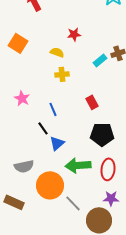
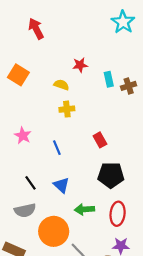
cyan rectangle: (100, 60) -> (109, 79), moved, turned -64
black line: (43, 128) -> (31, 183), moved
blue triangle: (57, 143) -> (61, 185), turned -35
green arrow: (78, 165) -> (84, 209), size x0.7

